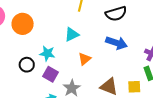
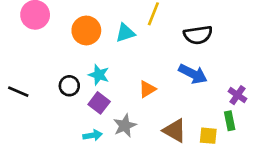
orange circle: (23, 24) -> (86, 30), moved
cyan triangle: (72, 35) -> (125, 33), moved

